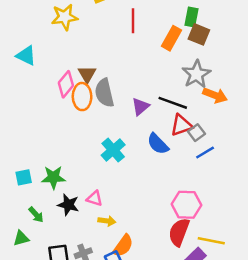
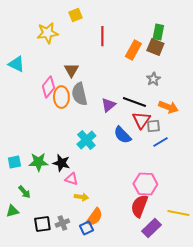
green rectangle: (191, 17) -> (158, 32), moved
brown triangle: (87, 74) -> (71, 70), moved
gray star: (196, 74) -> (153, 79), size x0.6
orange arrow: (215, 95) -> (168, 107), moved
red triangle: (181, 125) -> (141, 120), turned -36
gray square: (196, 133) -> (153, 126), turned 32
black star: (68, 205) -> (61, 163), moved
yellow line: (211, 241) -> (178, 213), moved

